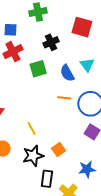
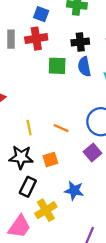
blue semicircle: (67, 73) -> (84, 67), moved
orange line: (64, 98) -> (61, 128), moved

